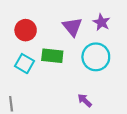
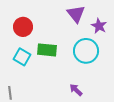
purple star: (101, 22) -> (99, 26), moved
purple triangle: (72, 27) -> (76, 14), moved

